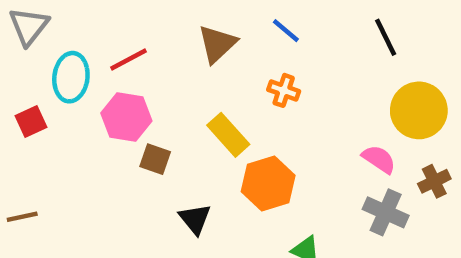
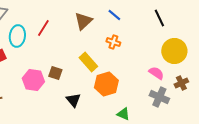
red line: (129, 59) -> (43, 28), turned -30
pink hexagon: (126, 117) -> (33, 80), moved

